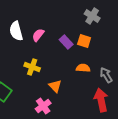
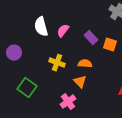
orange square: (84, 41) -> (110, 45), moved
orange semicircle: (83, 68) -> (85, 64), moved

